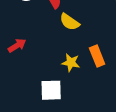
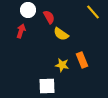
red arrow: (17, 46) -> (21, 31), moved, turned -40

